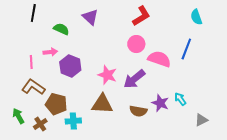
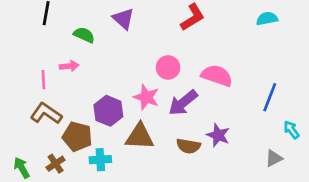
cyan semicircle: (196, 17) -> (267, 19), turned 98
pink circle: (136, 44) -> (168, 67), moved
blue line: (186, 49) -> (270, 97), moved
purple hexagon: (70, 66) -> (108, 111), moved
cyan arrow: (180, 99) -> (291, 130), moved
green arrow: (18, 116) -> (22, 168), moved

